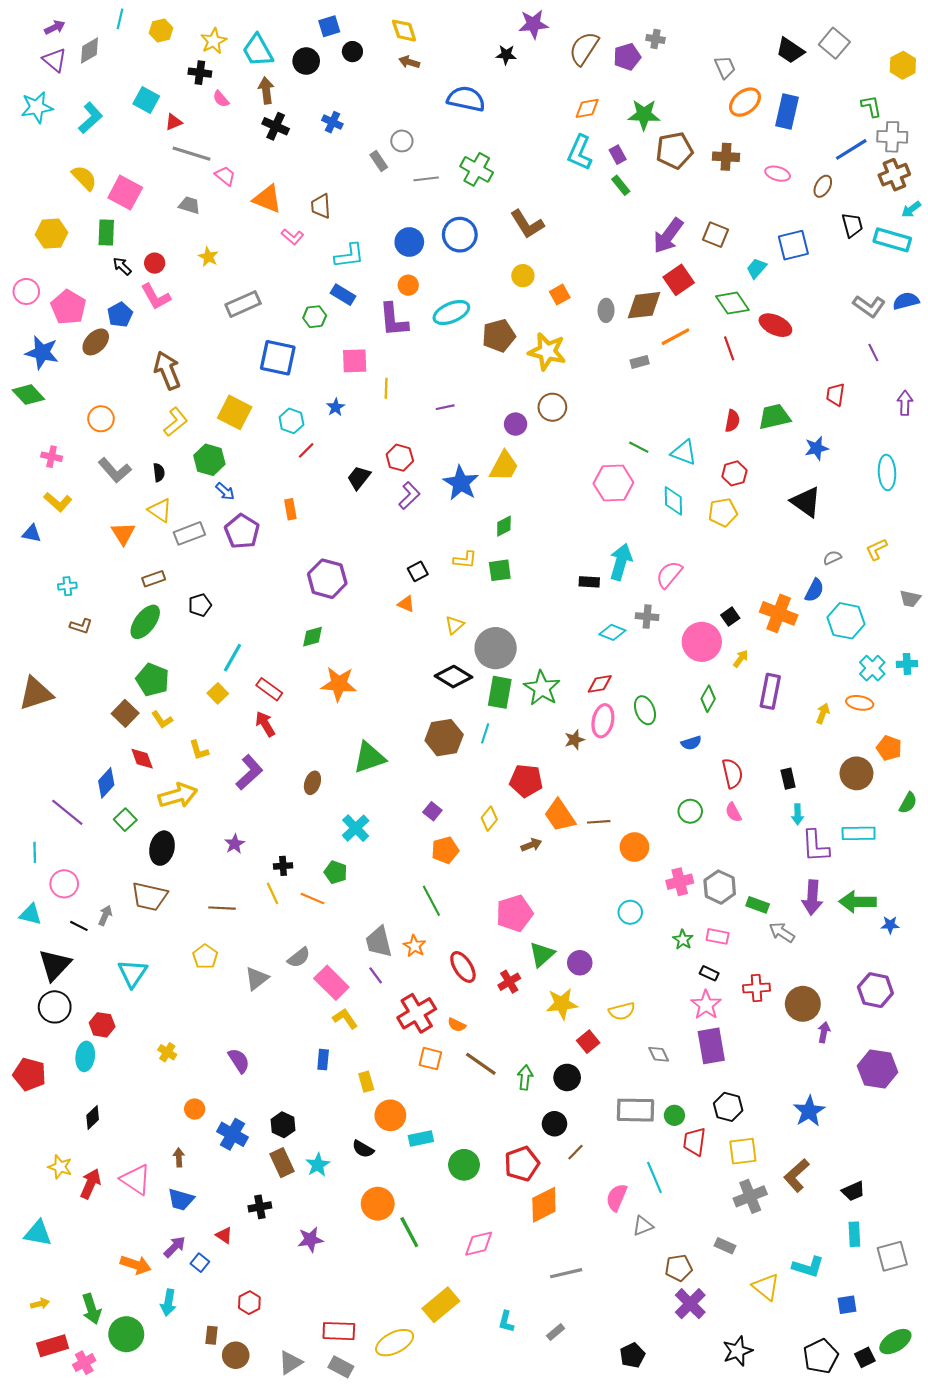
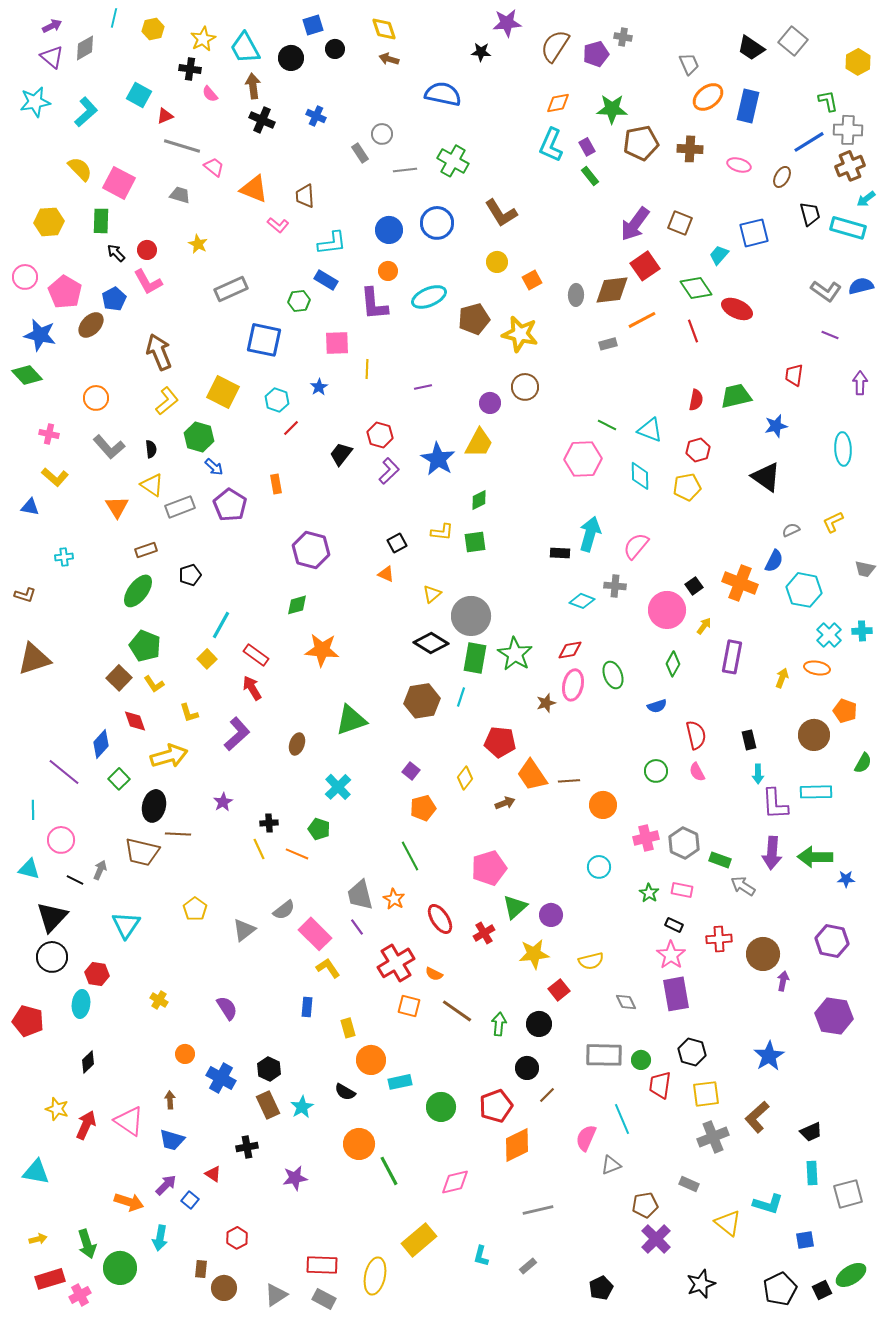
purple line: (873, 352) -> (830, 335), turned -42
brown L-shape: (81, 626) -> (25, 595), moved
brown line: (222, 908) -> (178, 834), moved
yellow ellipse: (395, 1343) -> (375, 1276), turned -51

